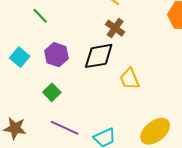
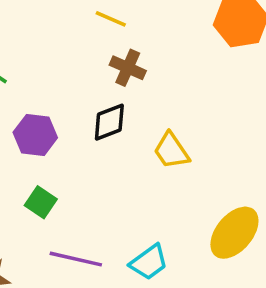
black diamond: (99, 56) -> (109, 122), size x0.7

